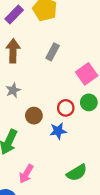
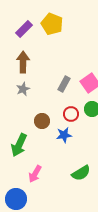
gray rectangle: (53, 52) -> (64, 84), moved
gray star: (13, 90) -> (23, 89), moved

